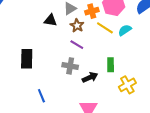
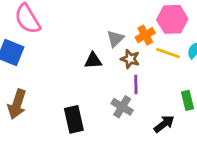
purple line: (77, 45) -> (136, 84), turned 72
gray cross: (70, 66) -> (122, 107), moved, turned 35

